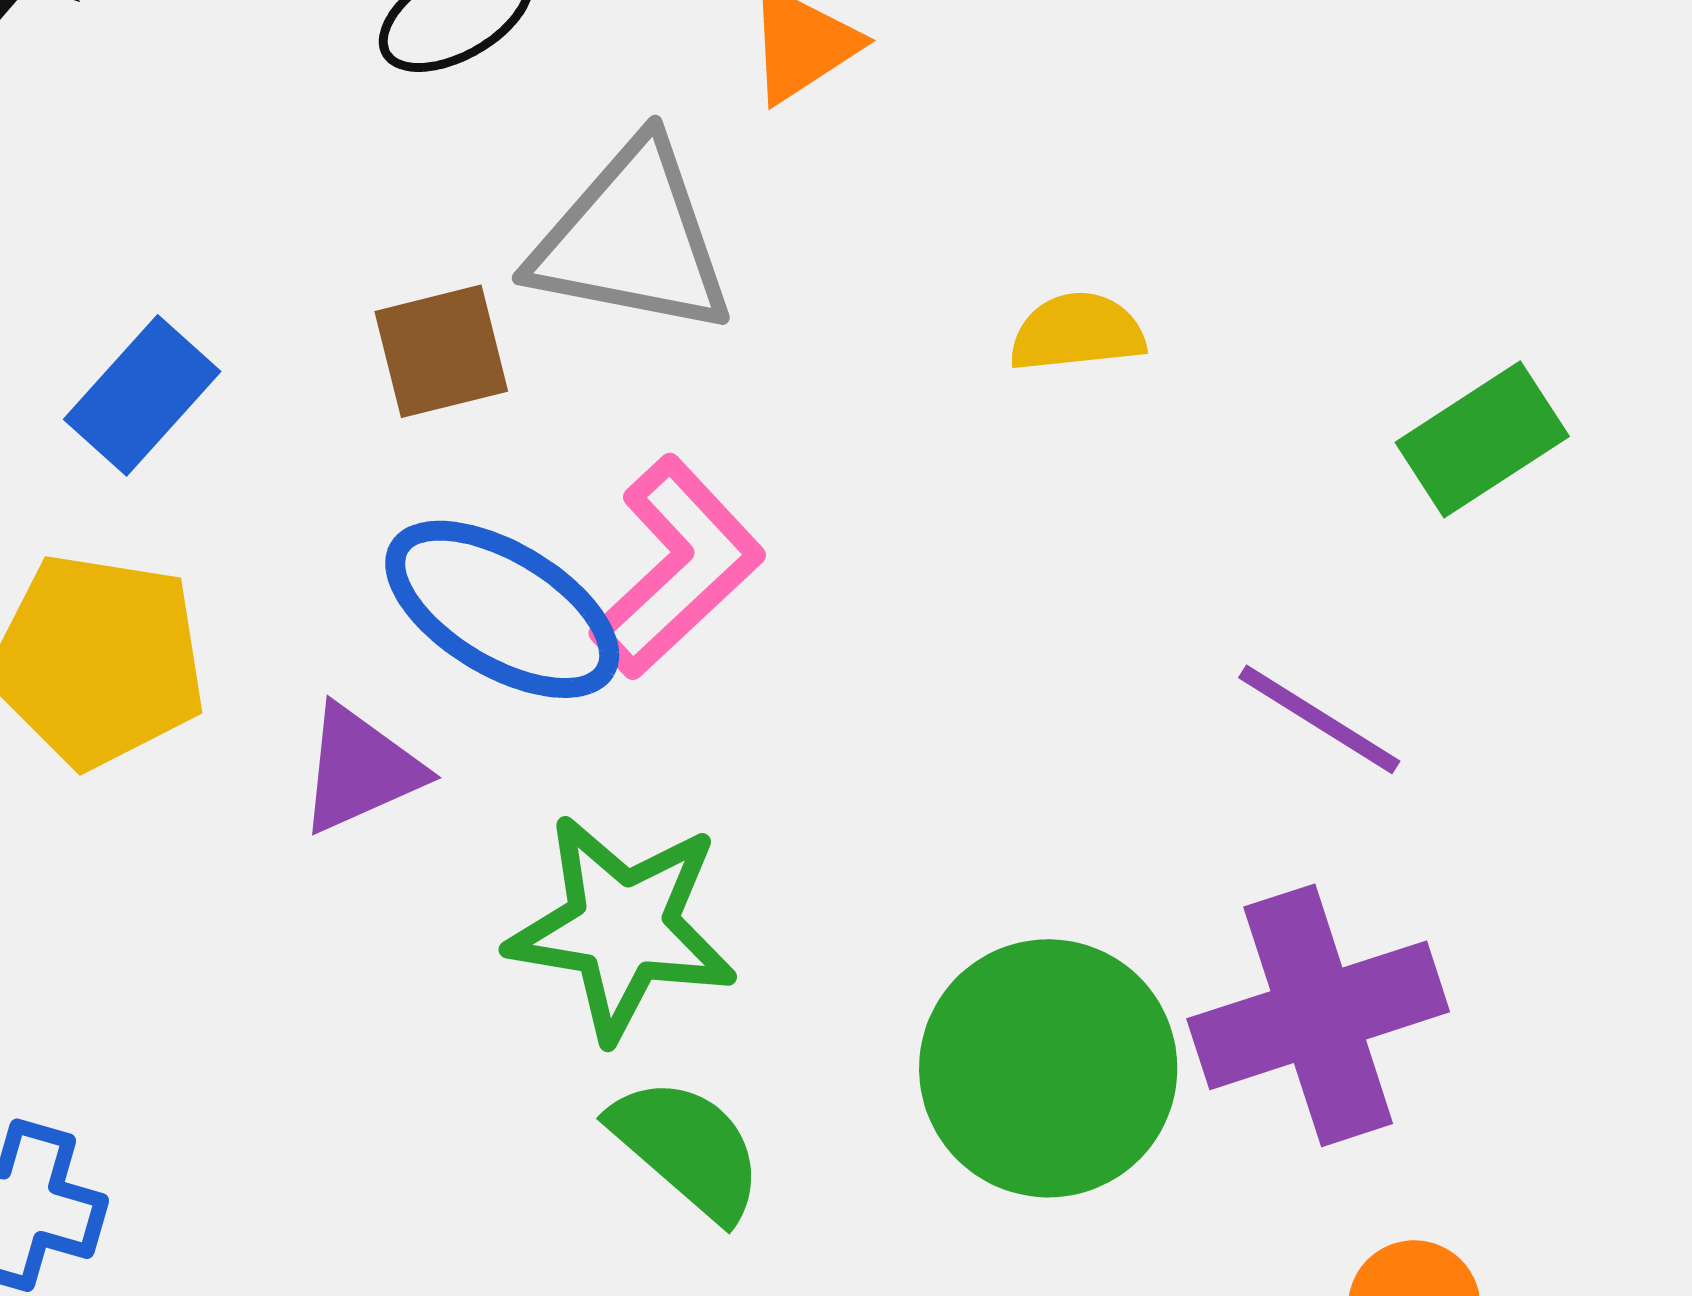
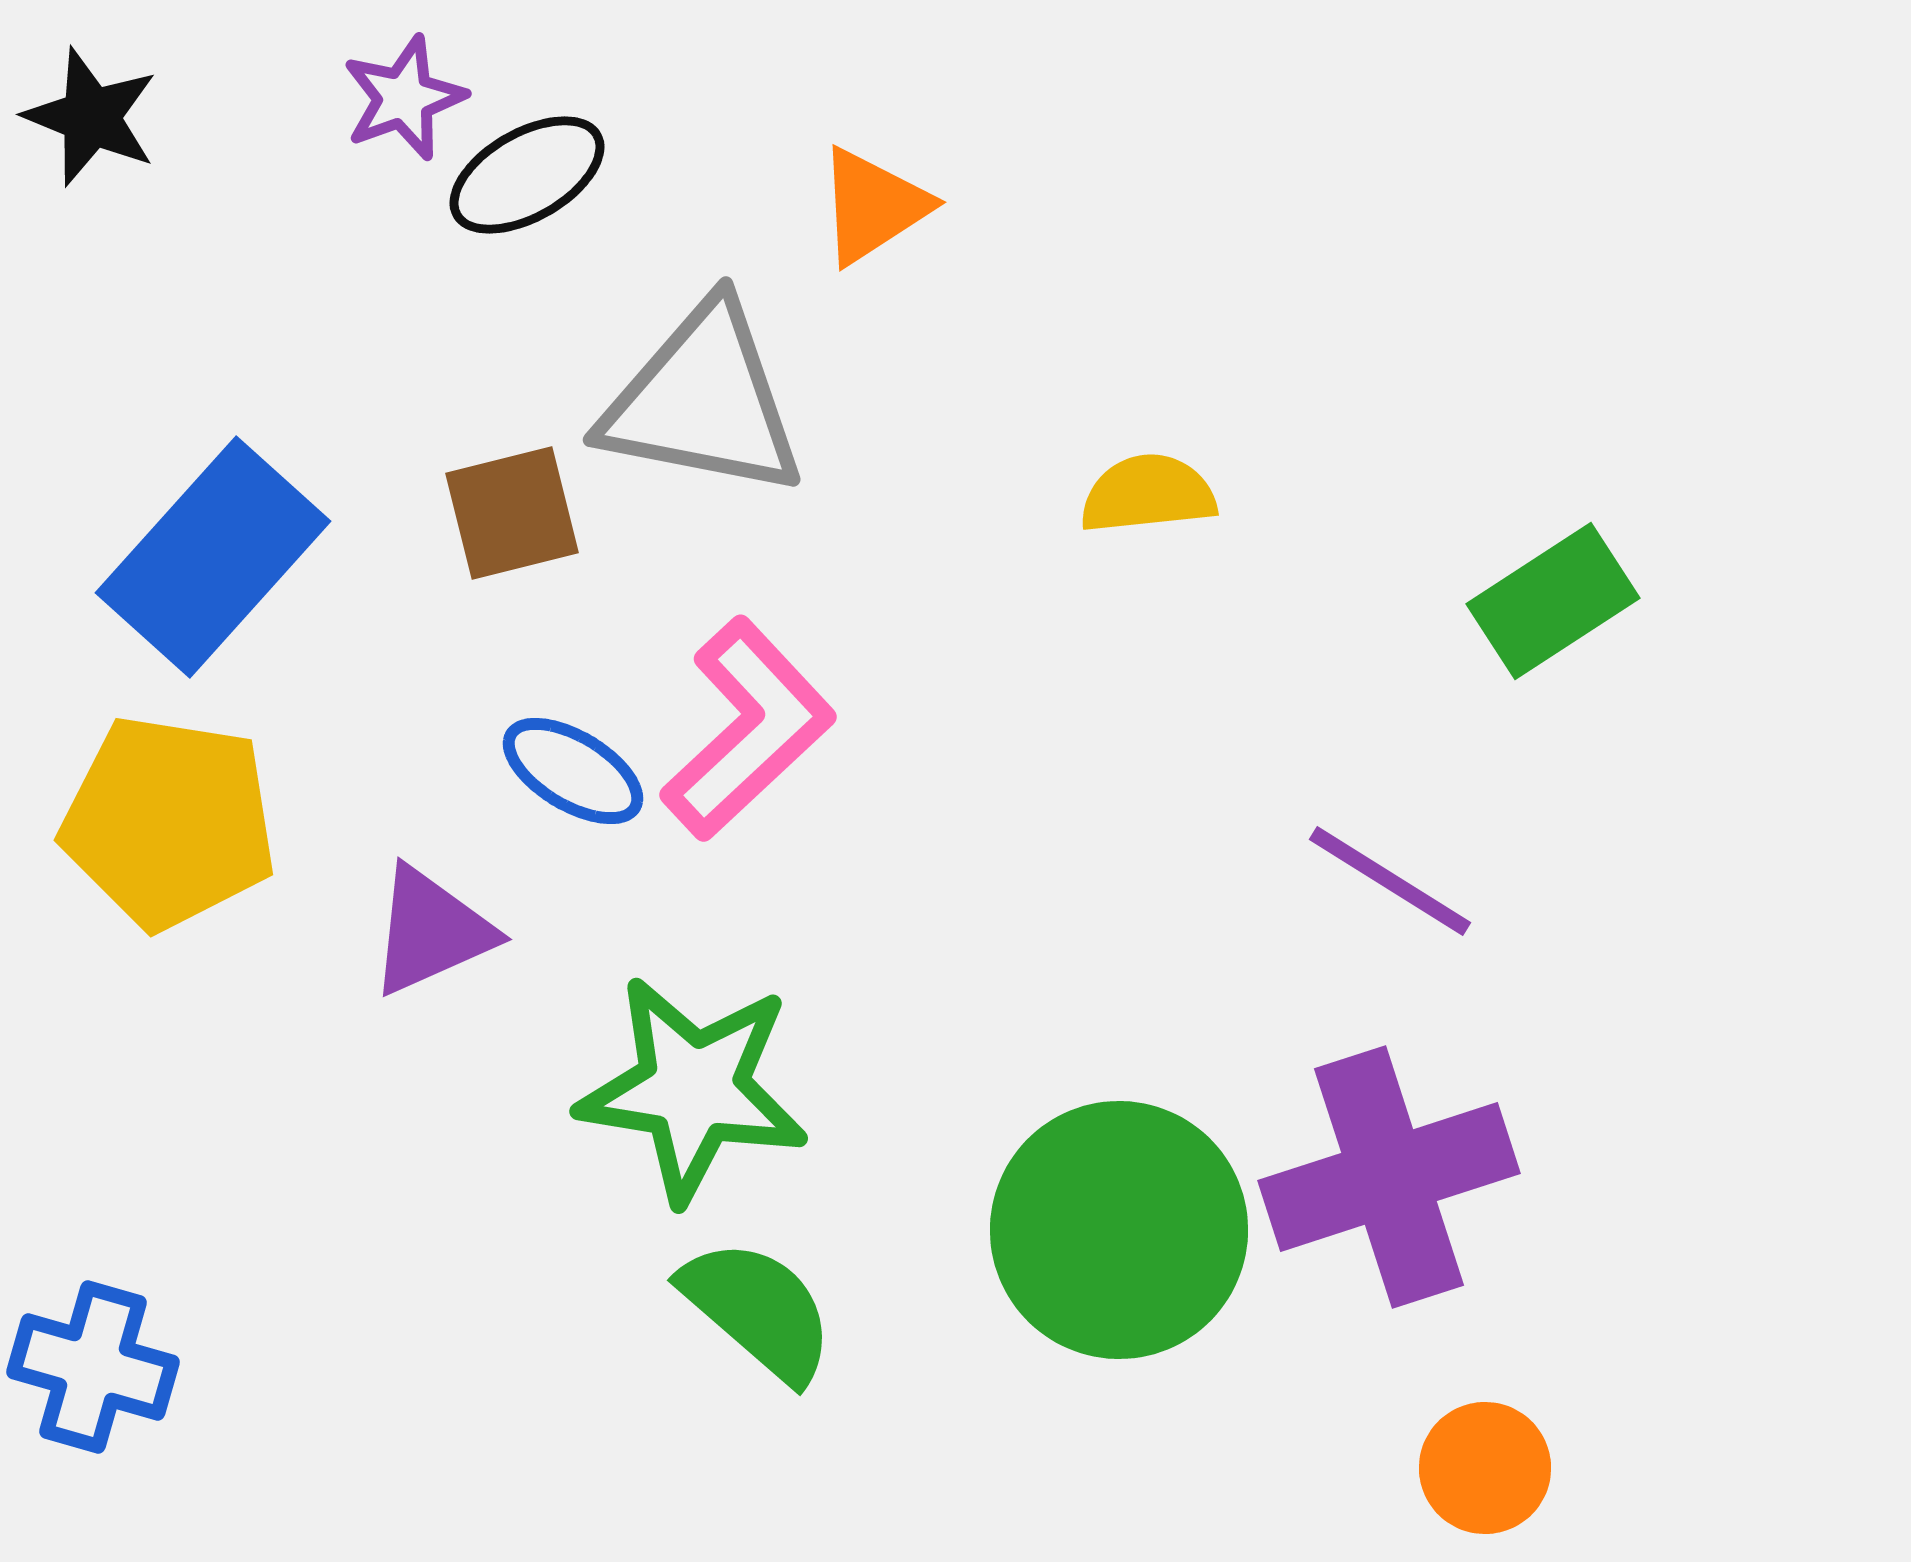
blue rectangle: (142, 395) -> (213, 557), size x1.5
blue ellipse: (502, 609) -> (573, 771), size x0.6

